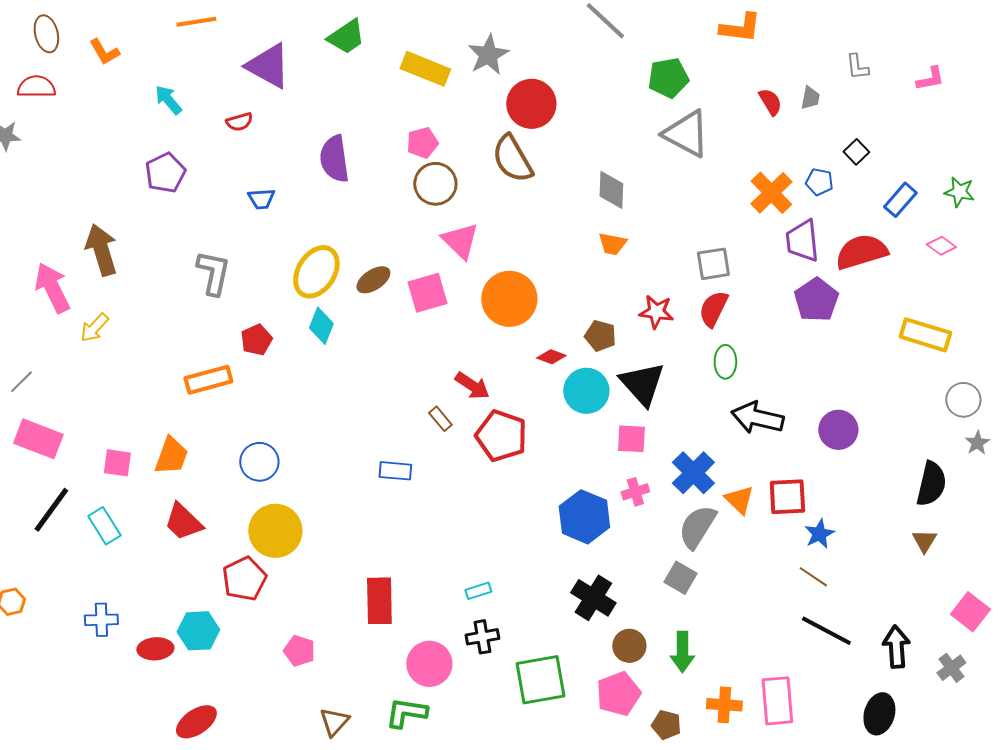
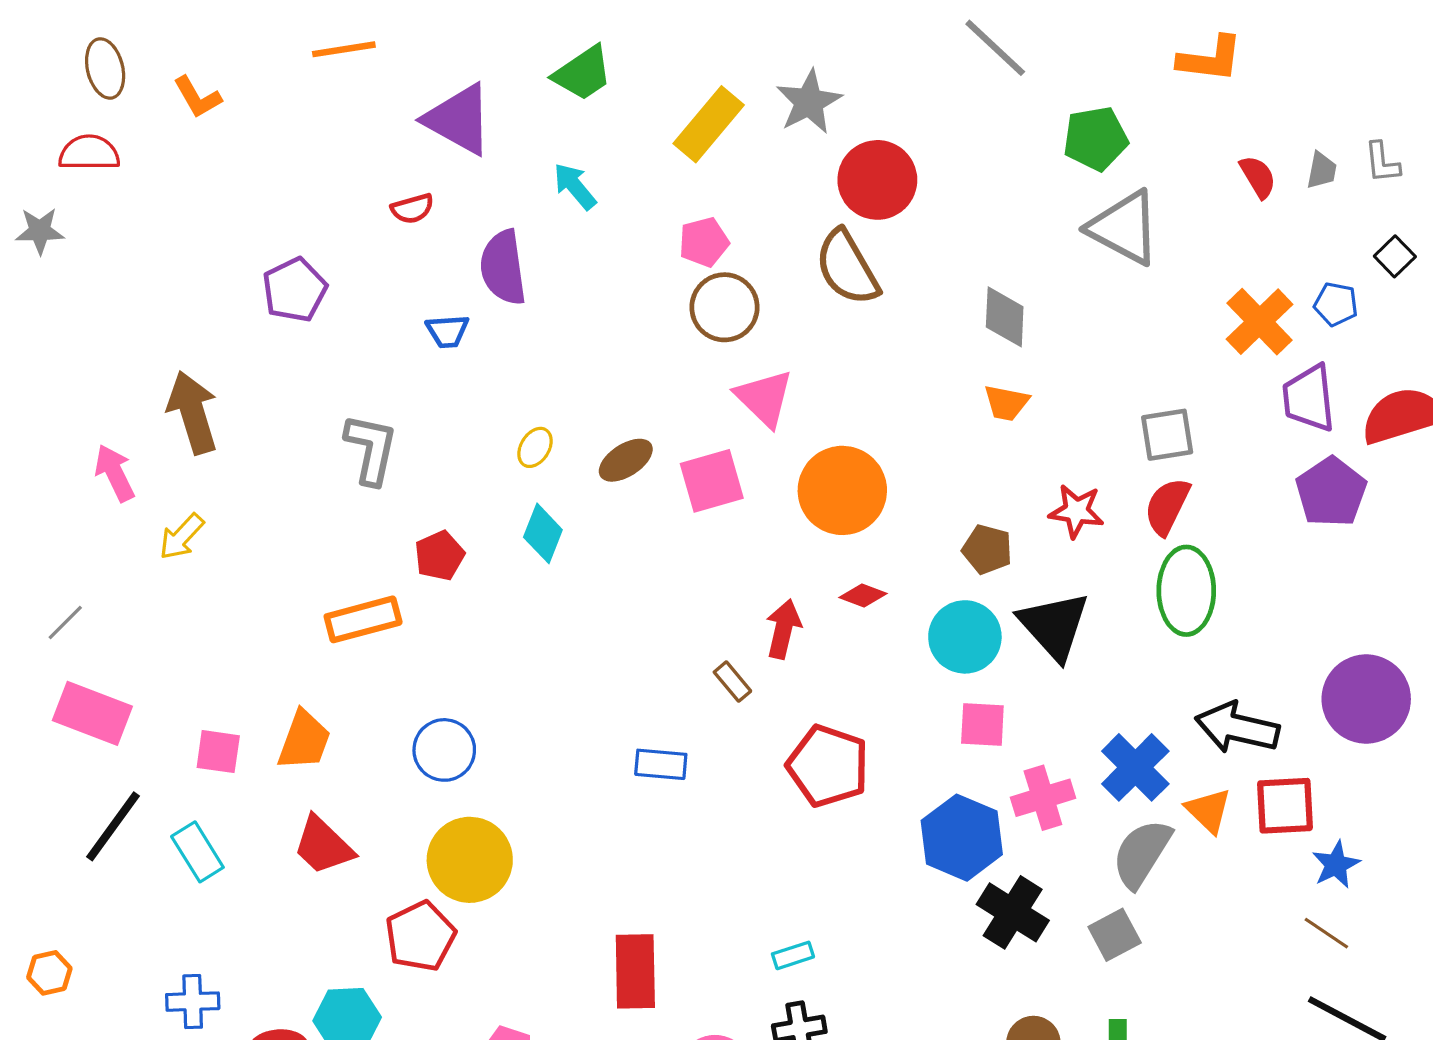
gray L-shape: (857, 67) -> (1382, 162), moved
yellow rectangle: (425, 69) -> (709, 124), turned -72
cyan arrow: (168, 100) -> (575, 186), moved
purple semicircle: (334, 159) -> (503, 268), moved
yellow ellipse: (316, 272) -> (535, 447), size x0.5
pink arrow: (52, 288) -> (115, 473), size x0.7
red diamond: (551, 357) -> (863, 596), moved
green ellipse: (725, 362) -> (1186, 591), size x1.6
red arrow: (472, 386) -> (783, 629), turned -111
black arrow: (757, 418) -> (1237, 728), moved
purple circle: (838, 430) -> (1366, 699), size x1.4
red pentagon: (501, 436) -> (828, 766), moved
pink square: (631, 439) -> (982, 724), moved
pink cross: (635, 492) -> (1043, 798), size x1.4
gray square: (680, 578) -> (1115, 935), turned 32
black cross: (593, 598) -> (1013, 912), moved

